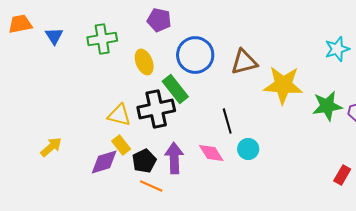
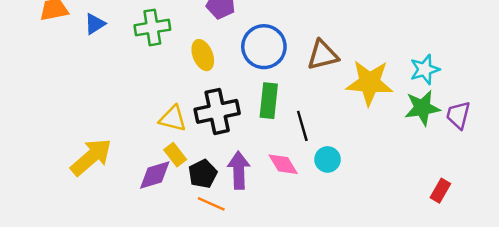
blue triangle: (54, 36) -> (95, 24), turned 30
cyan star: (337, 49) -> (425, 69), moved
green rectangle: (175, 89) -> (269, 101), moved, turned 44
yellow arrow: (51, 147) -> (91, 157), size x1.6

